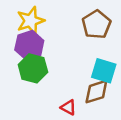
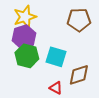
brown pentagon: (96, 24) -> (79, 20), turned 30
cyan square: (104, 71) -> (56, 57), moved

